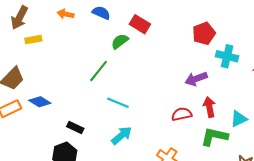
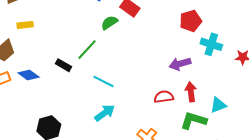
yellow rectangle: (33, 40) -> (25, 25), moved
black rectangle: (75, 127) -> (63, 65), moved

